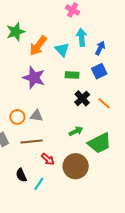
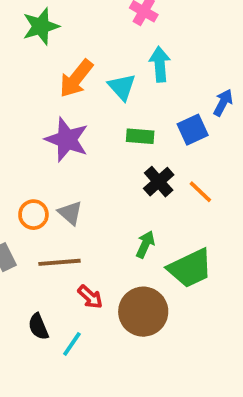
green star: (16, 32) -> (41, 26), moved
blue arrow: (100, 48) -> (223, 103), moved
gray triangle: (36, 116) -> (70, 213), turned 32
green arrow: (76, 131) -> (145, 244), turned -40

